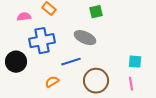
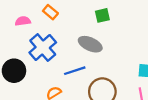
blue cross: (42, 41) -> (43, 47), turned -30

